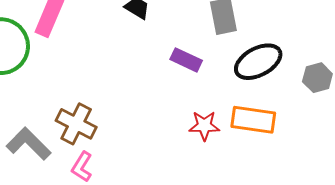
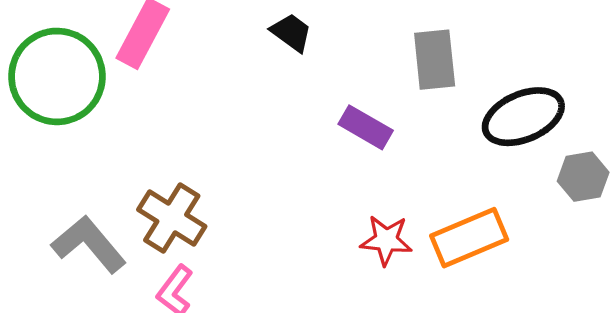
black ellipse: (258, 62) -> (523, 117), moved
orange rectangle: (253, 120) -> (469, 238), turned -36

